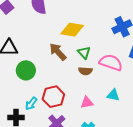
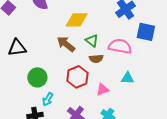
green circle: (26, 70) -> (37, 77), moved
red hexagon: (53, 97) -> (77, 77), moved

